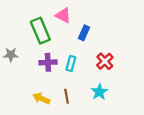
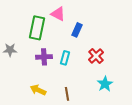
green rectangle: (40, 31) -> (37, 28), turned 35
cyan star: (99, 92) -> (105, 84), moved
brown line: (67, 96) -> (67, 94), moved

